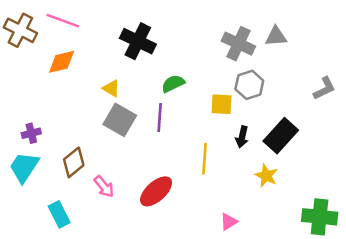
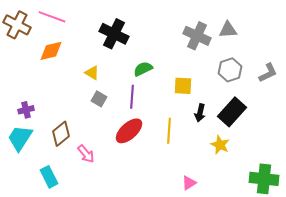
gray hexagon: (249, 85) -> (230, 70), moved
gray square: (120, 120) -> (99, 99), size x0.6
red ellipse: (156, 191) -> (129, 131), moved

